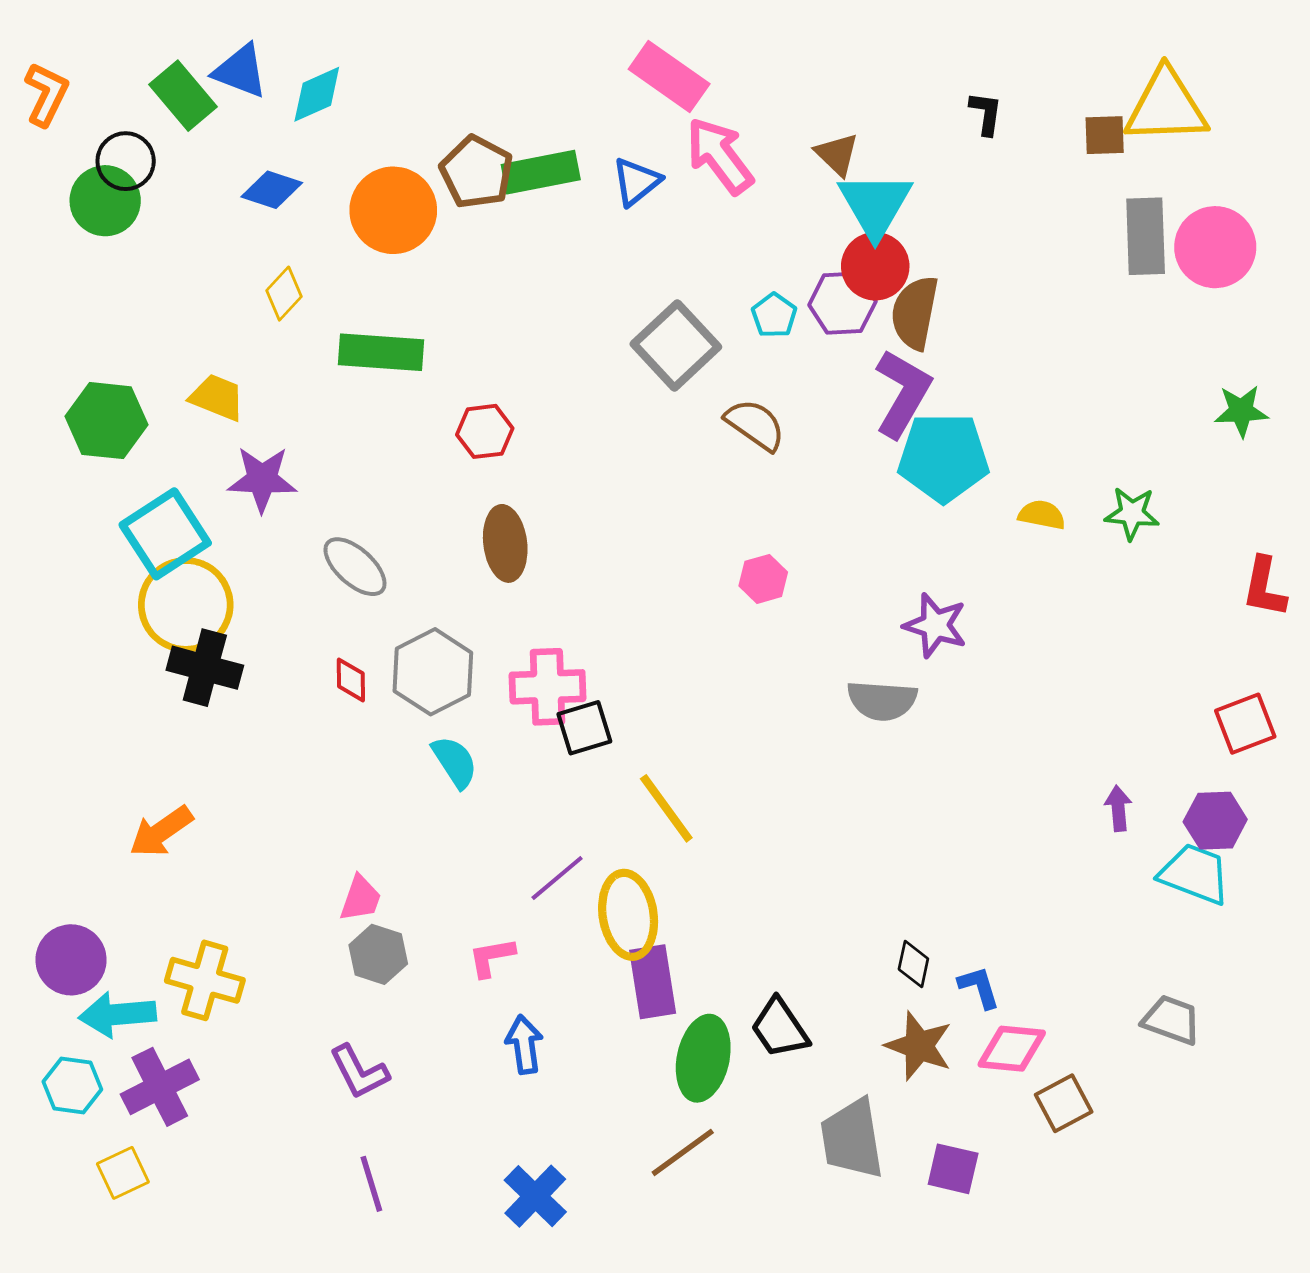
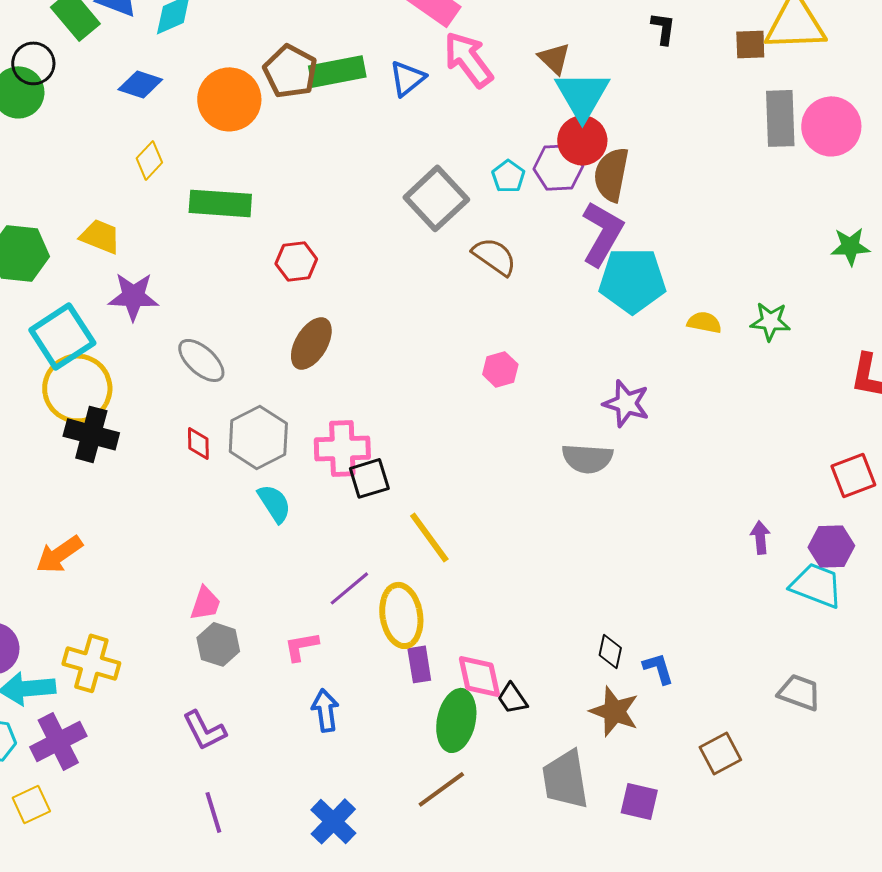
brown ellipse: (505, 543) -> (311, 343), turned 38
purple rectangle: (653, 982) -> (419, 664), size x0.7
black trapezoid: (780, 1028) -> (512, 698), size x0.7
pink diamond: (1012, 1049) -> (479, 676), moved, turned 72

